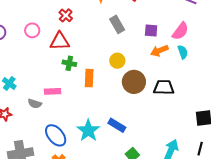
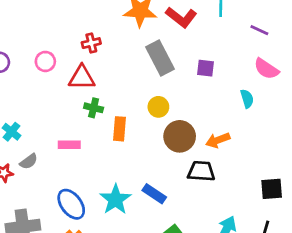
red cross: (66, 15) -> (91, 43), turned 32
gray rectangle: (117, 24) -> (160, 58), size x1.4
pink semicircle: (180, 31) -> (266, 69), moved, turned 84
orange arrow: (159, 51) -> (218, 140), moved
black trapezoid: (164, 87) -> (201, 171), moved
gray semicircle: (35, 104) -> (29, 161), moved, turned -56

